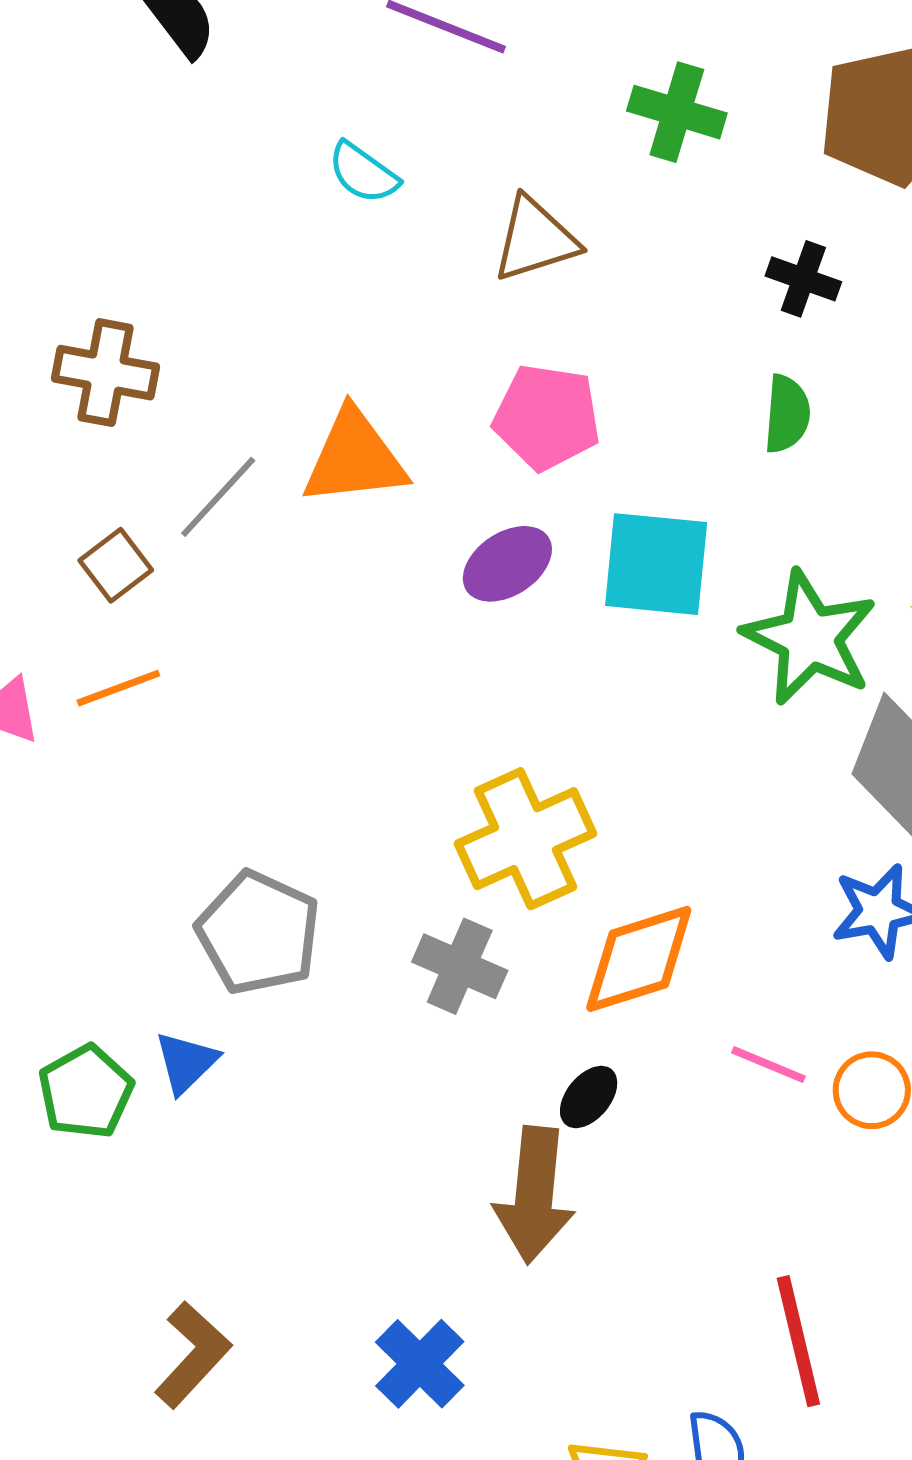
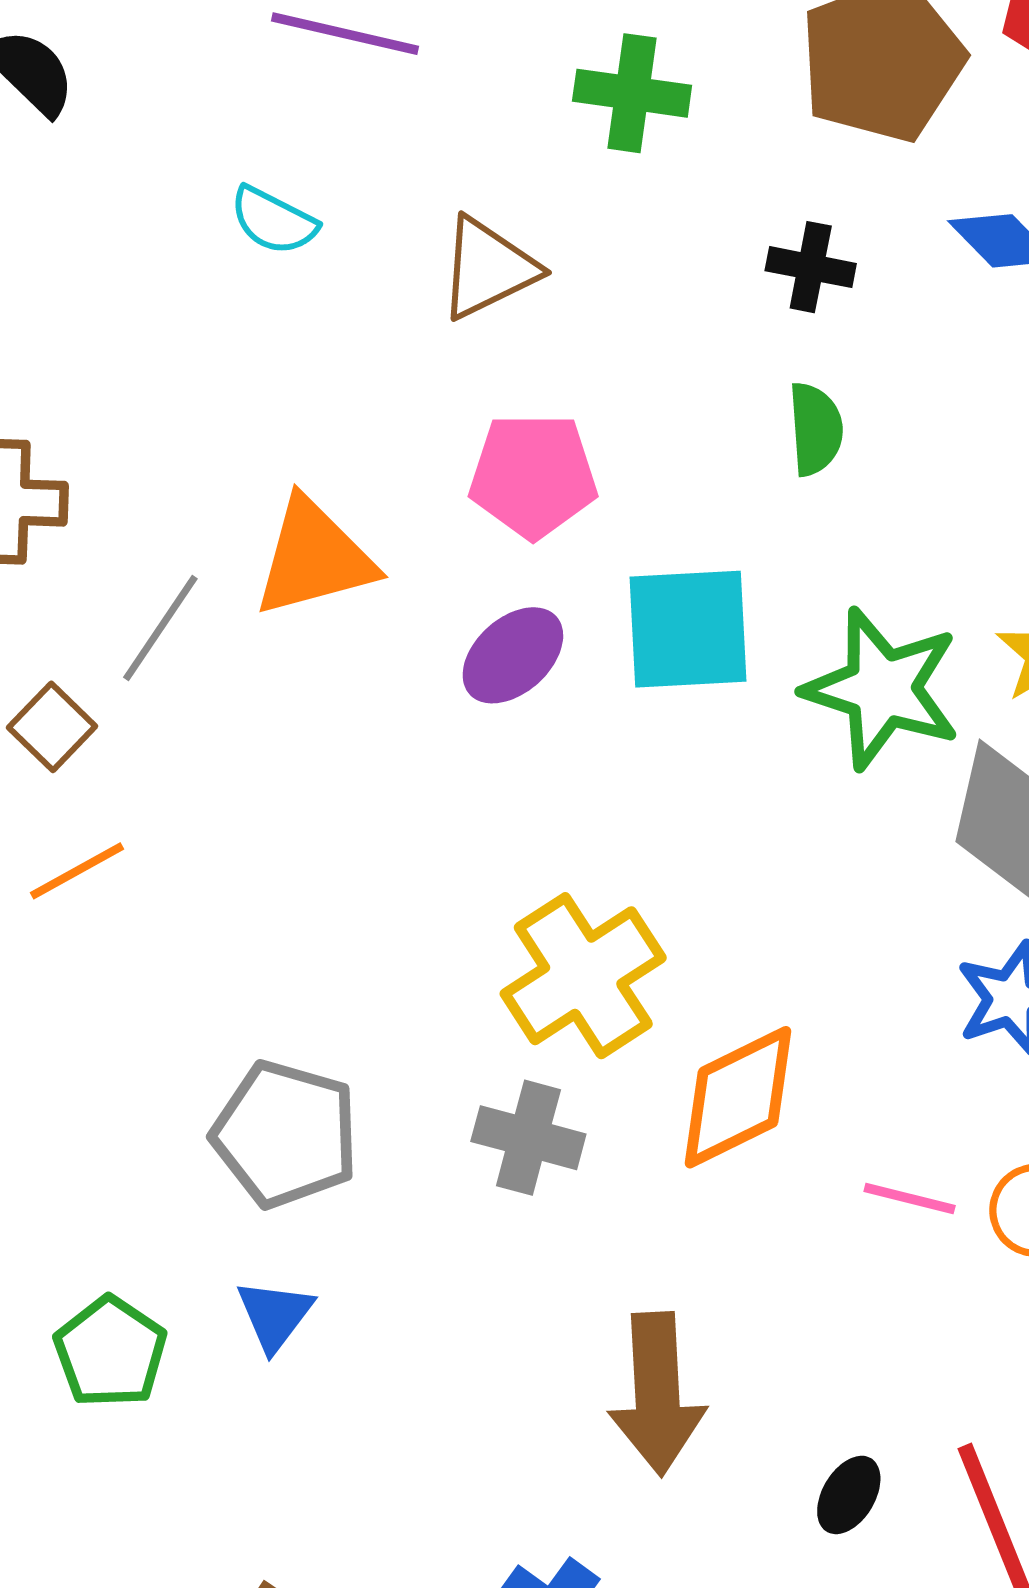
blue triangle: (186, 1062) -> (275, 1315), moved
black ellipse: (589, 1097) -> (849, 1495), moved

